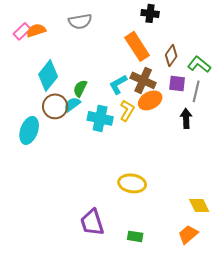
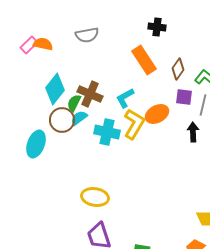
orange semicircle: (36, 30) -> (43, 44), turned 30
brown cross: (143, 80) -> (90, 94), moved
green semicircle: (80, 88) -> (74, 103), moved
yellow L-shape: (127, 110) -> (134, 124), size x1.4
yellow ellipse: (132, 183) -> (95, 197), moved

